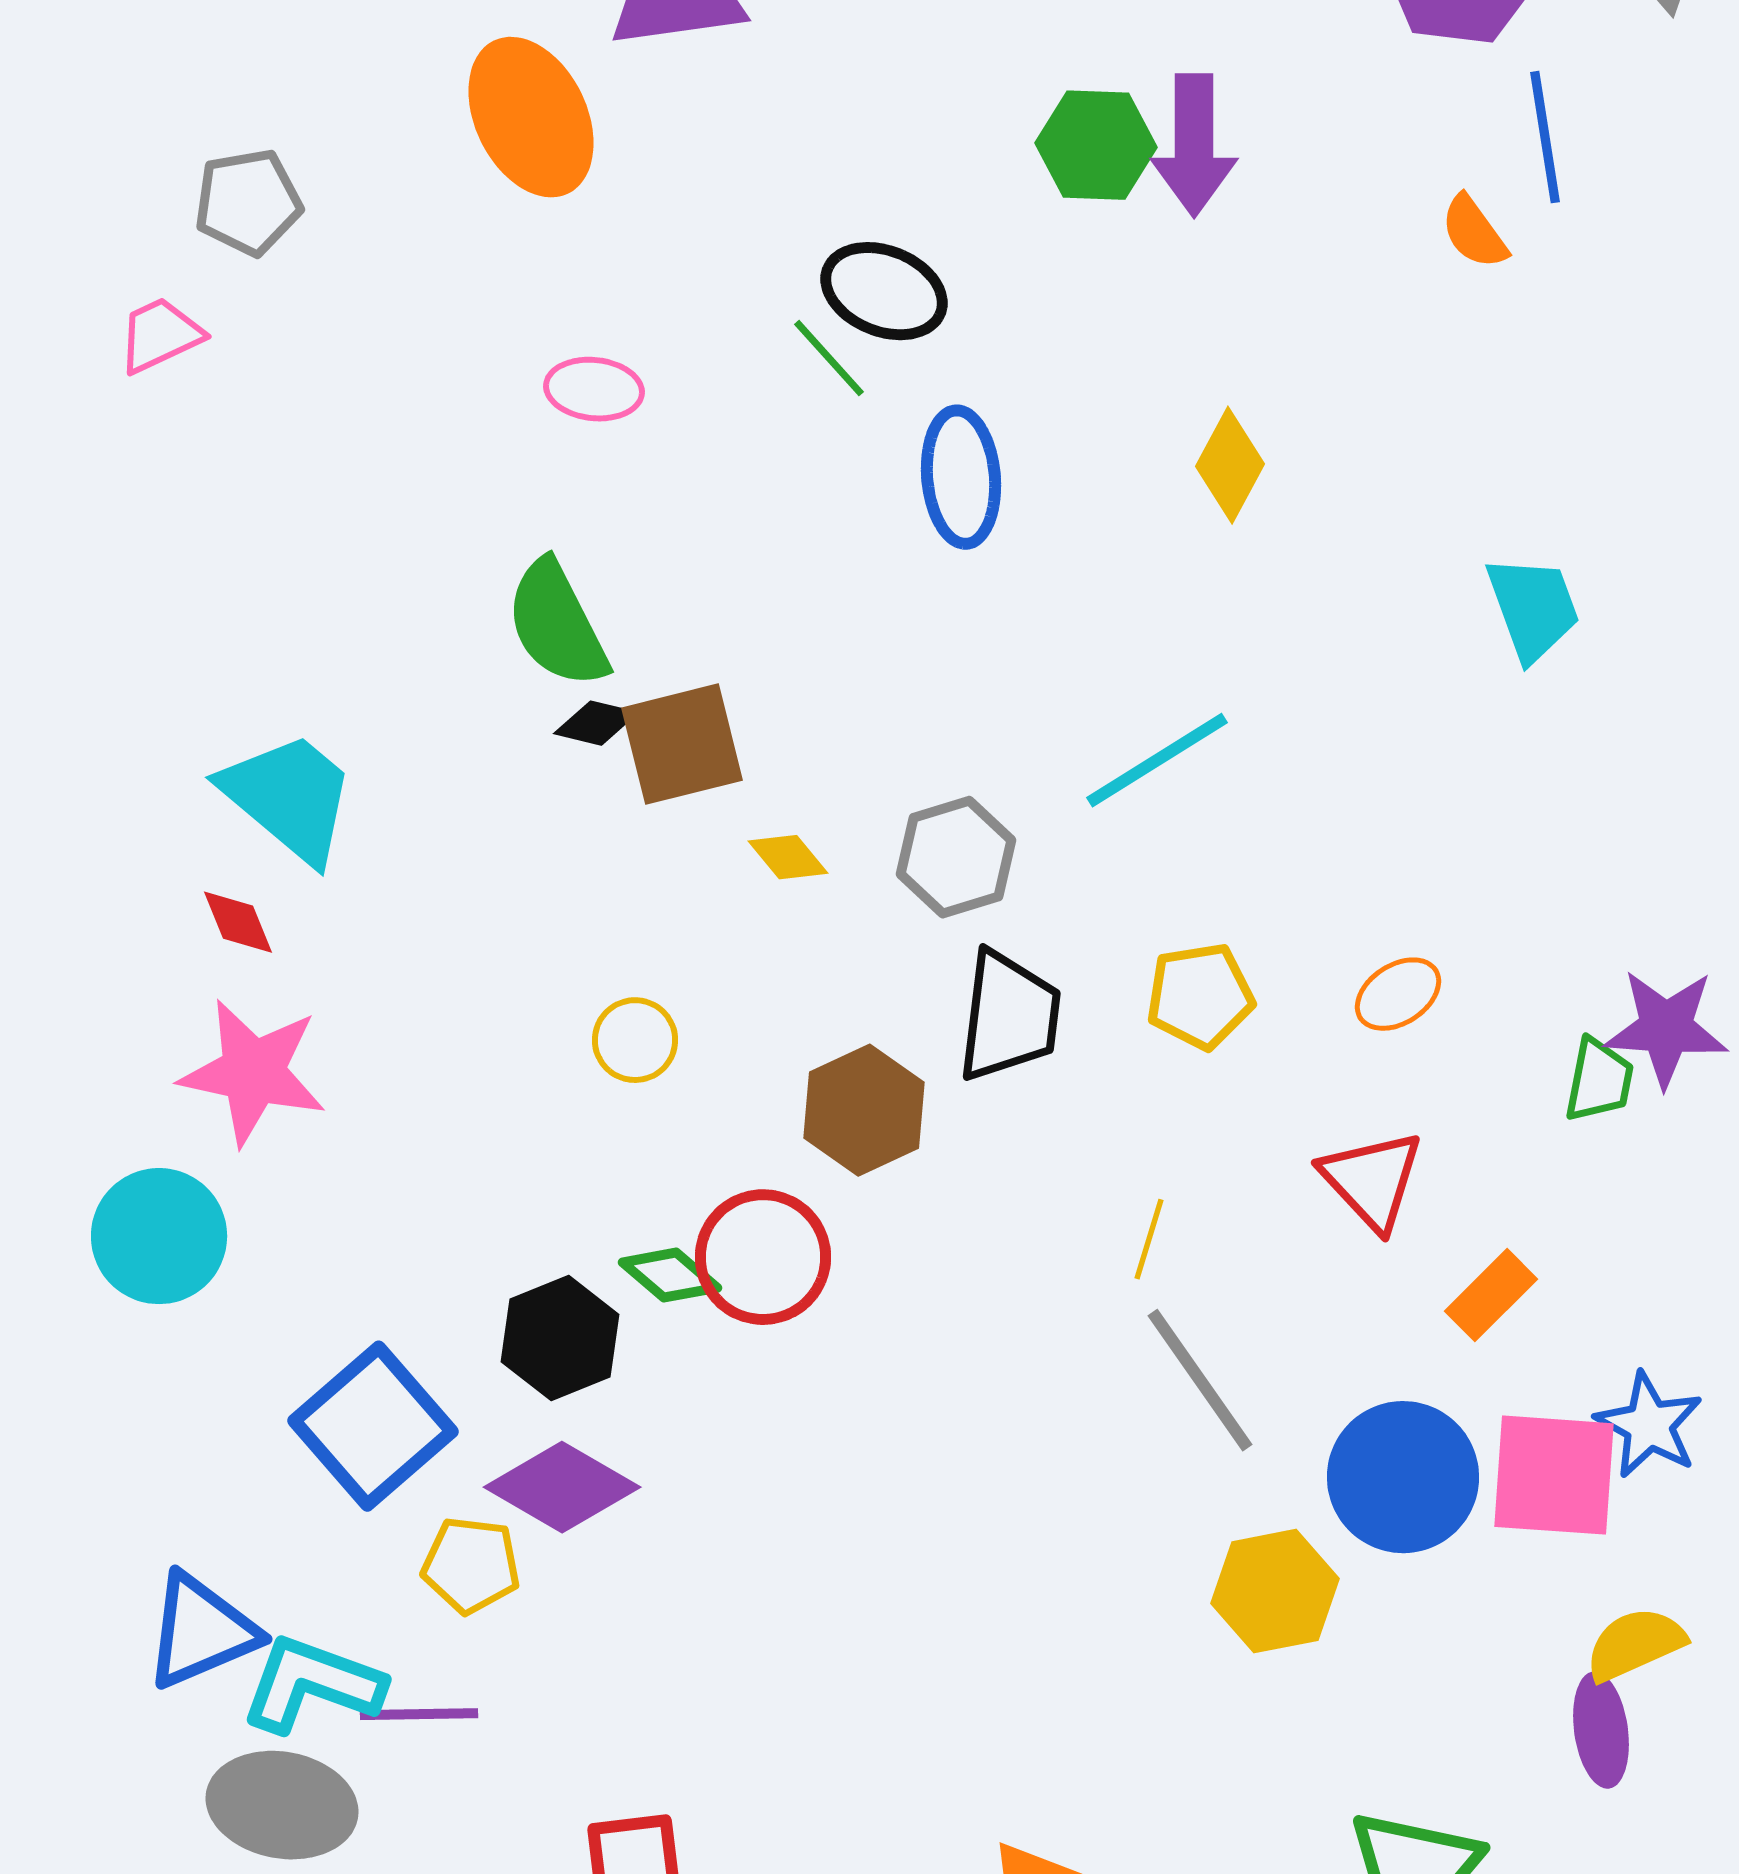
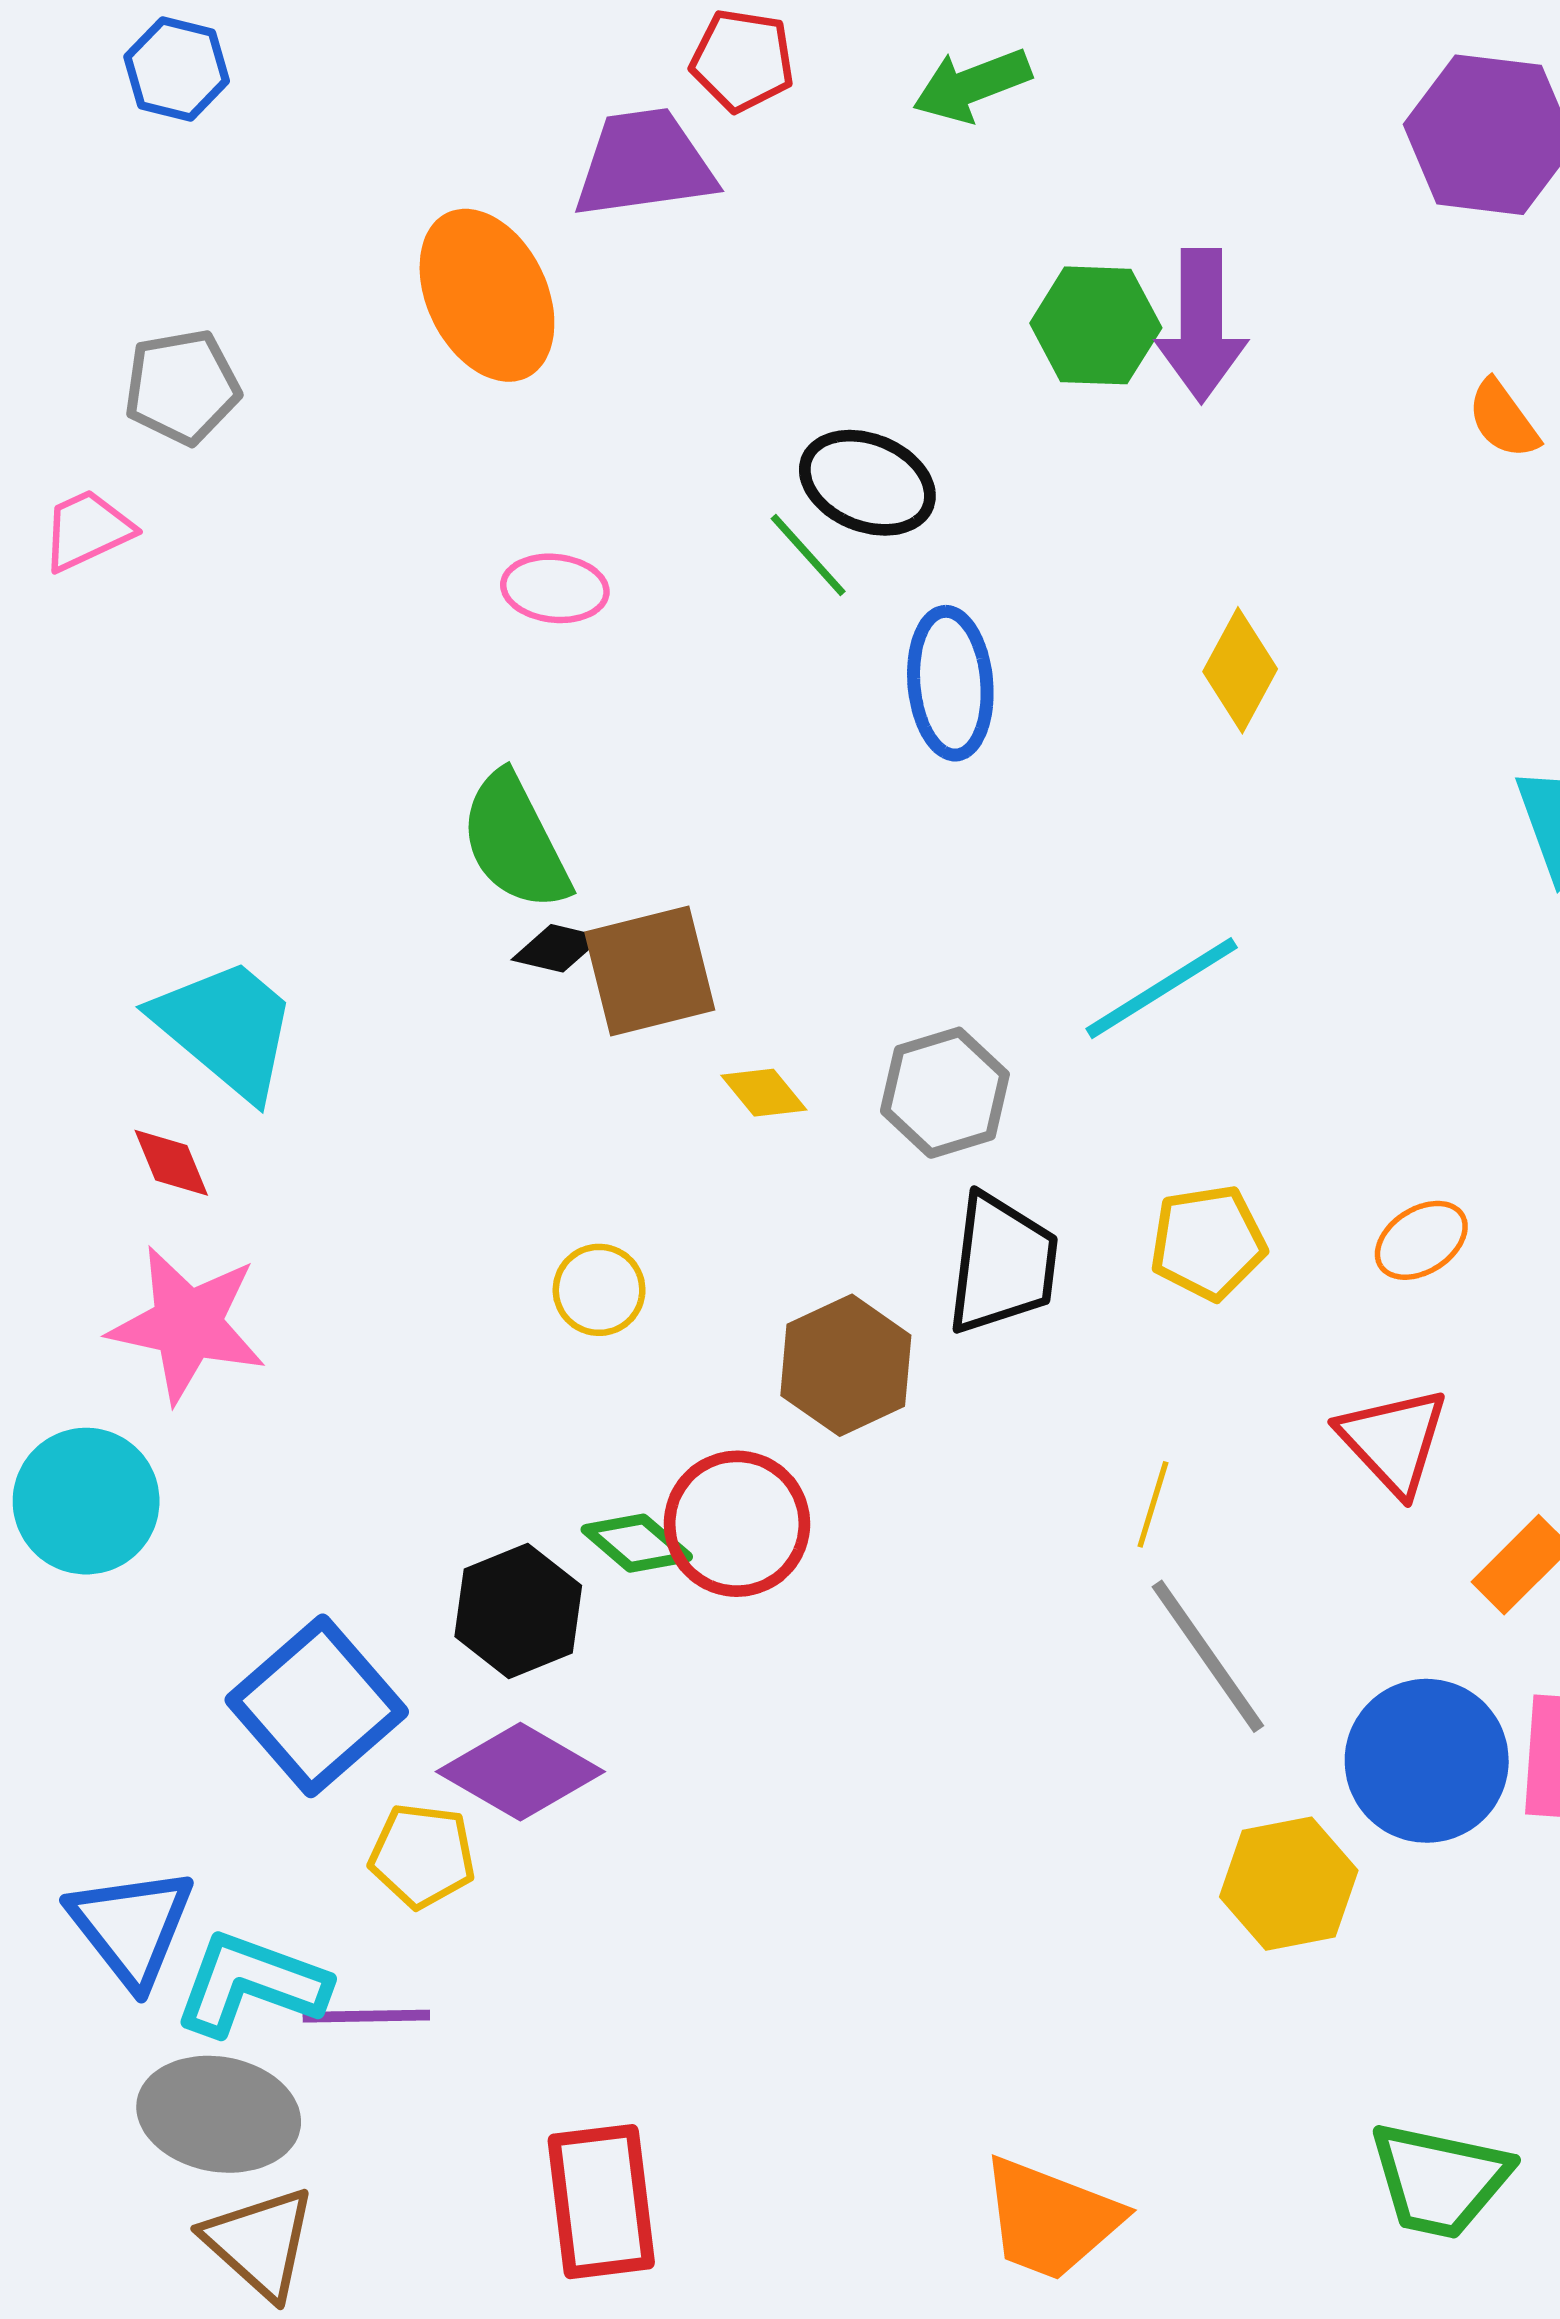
blue triangle: (201, 1631) -> (131, 1927), turned -45

